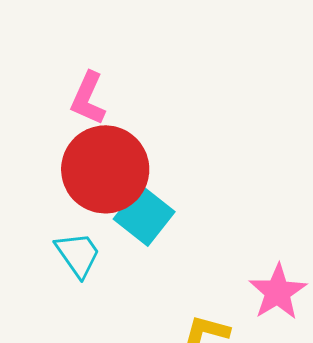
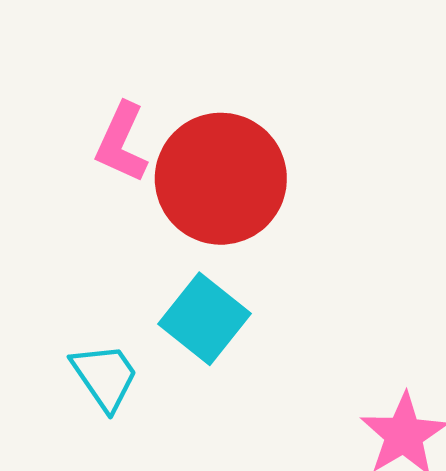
red circle: (105, 169) -> (221, 179), moved

